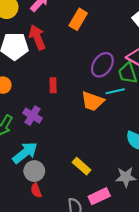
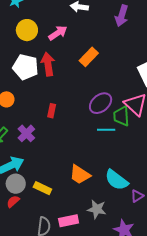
orange trapezoid: (93, 101) -> (80, 175), moved
yellow rectangle: (82, 166) -> (42, 188), moved, turned -30
red semicircle: (36, 190) -> (13, 201), turned 56

